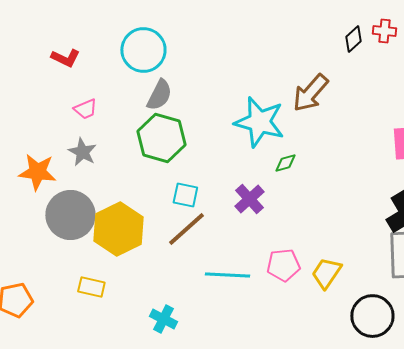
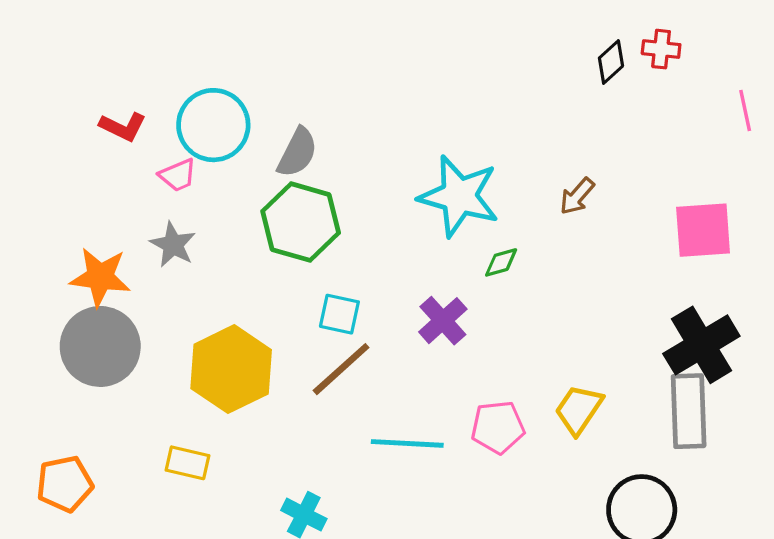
cyan circle: (143, 50) -> (213, 125), moved
red L-shape: (65, 58) -> (123, 127), moved
brown arrow: (310, 93) -> (577, 196), moved, size x0.6
gray circle: (70, 215) -> (100, 346), moved
yellow trapezoid: (326, 273) -> (579, 410), moved

